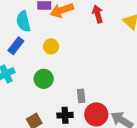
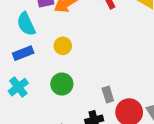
blue rectangle: (16, 46) -> (23, 53), turned 42

